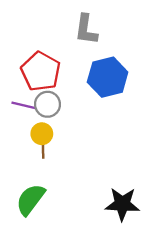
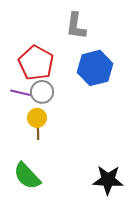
green semicircle: (30, 199) -> (27, 176), turned -80

